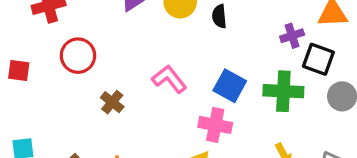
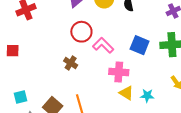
red circle: (78, 56) -> (81, 32), moved
pink cross: (215, 125) -> (119, 72), moved

